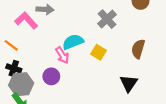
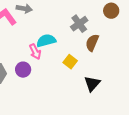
brown semicircle: (138, 49) -> (92, 43), moved
yellow square: (99, 52) -> (70, 62), moved

